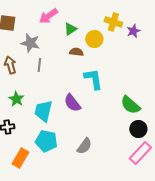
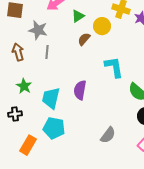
brown semicircle: (76, 52) -> (84, 39), turned -56
cyan L-shape: (93, 79) -> (114, 67), moved
purple semicircle: (72, 103) -> (80, 90), turned 48
gray semicircle: (84, 146) -> (108, 135), moved

